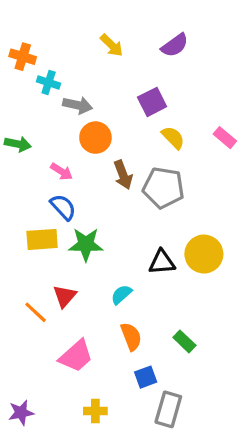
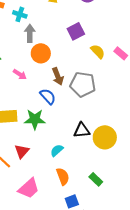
cyan cross: (49, 83) -> (20, 14), moved
gray arrow: (78, 105) -> (30, 33), turned -102
yellow semicircle: (173, 138) -> (98, 51), moved
blue semicircle: (63, 207) -> (48, 96), moved
yellow circle: (204, 254) -> (105, 137), moved

